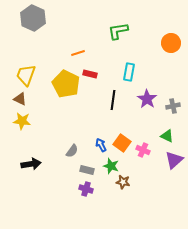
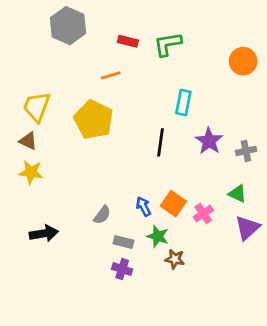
gray hexagon: (33, 18) -> (68, 26), moved
red rectangle: (90, 74) -> (128, 41), moved
pink cross: (143, 150) -> (203, 214), turned 32

